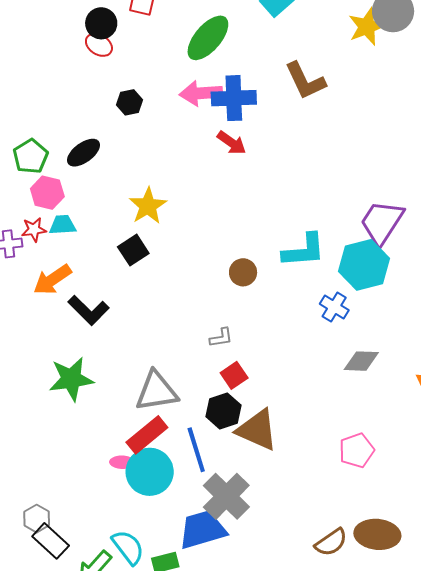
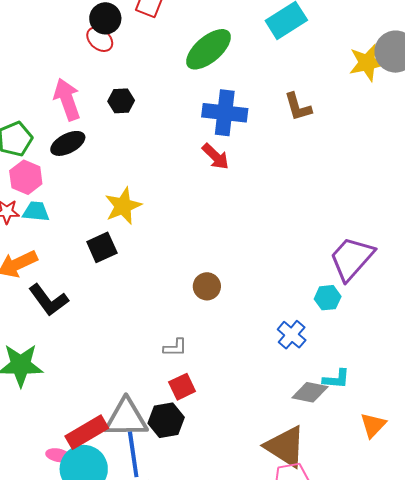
brown L-shape: (305, 81) -> (298, 107), size x0.7
pink arrow: (201, 93) -> (67, 99), moved, turned 66
cyan L-shape: (304, 250) -> (336, 379), moved, size x0.6
cyan hexagon: (364, 265) -> (328, 298), size x0.5
gray triangle: (156, 391) -> (126, 418), moved
brown triangle: (257, 430) -> (285, 447), moved

